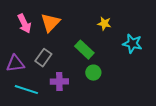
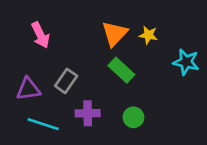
orange triangle: (50, 23) -> (115, 34), moved
green circle: (93, 73) -> (133, 117), moved

